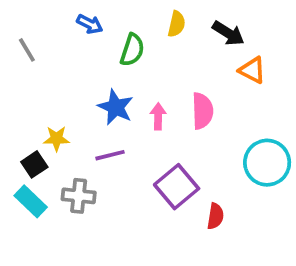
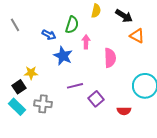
blue arrow: (90, 24) -> (49, 35), moved
pink arrow: (158, 116) -> (86, 42), moved
purple line: (110, 155) -> (75, 86), moved
purple square: (177, 187) -> (96, 99), size x0.7
red semicircle: (215, 216) -> (124, 111), moved, turned 80

